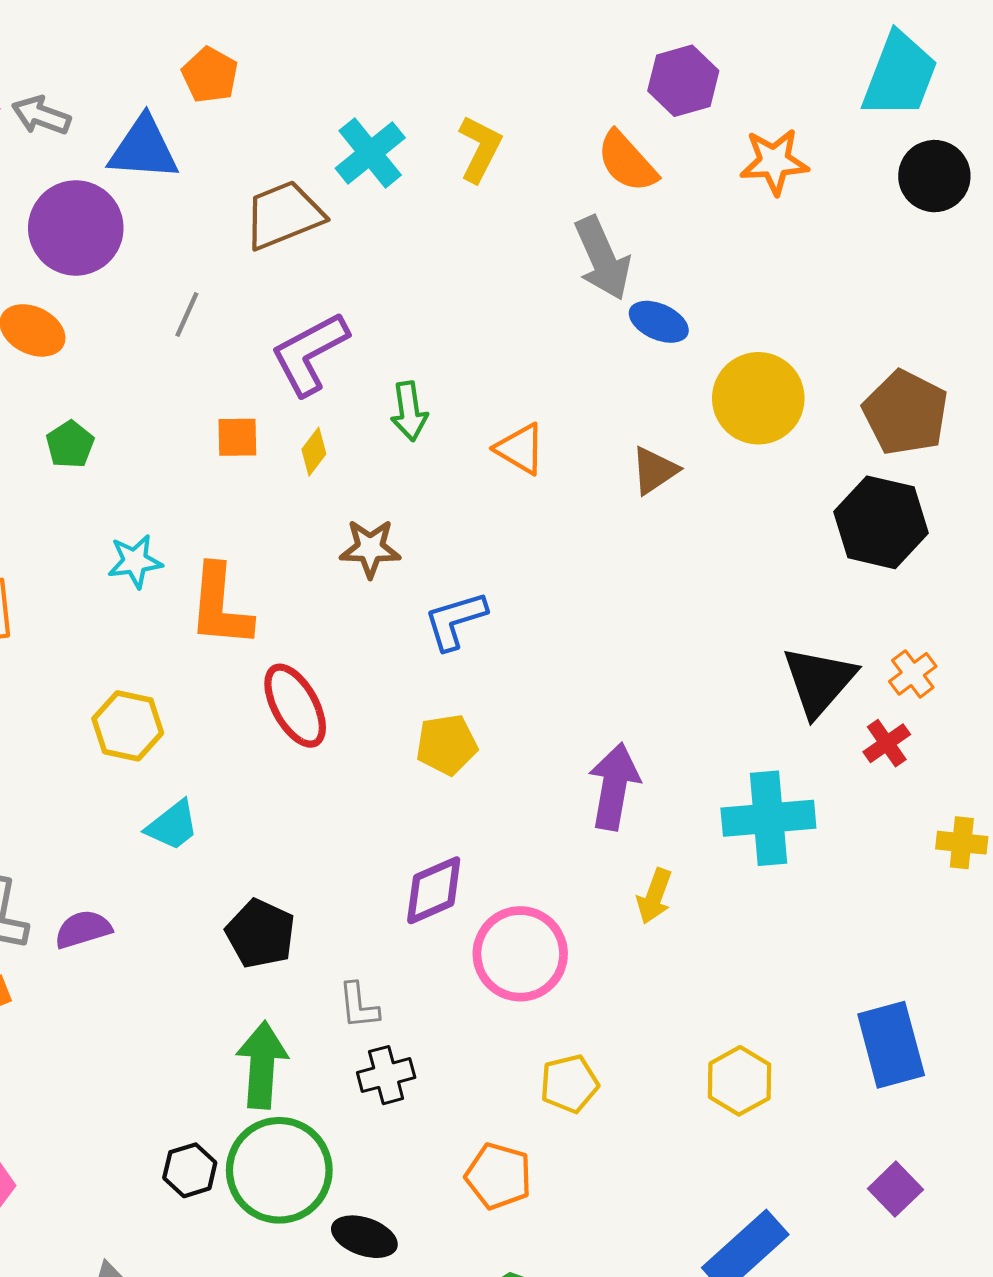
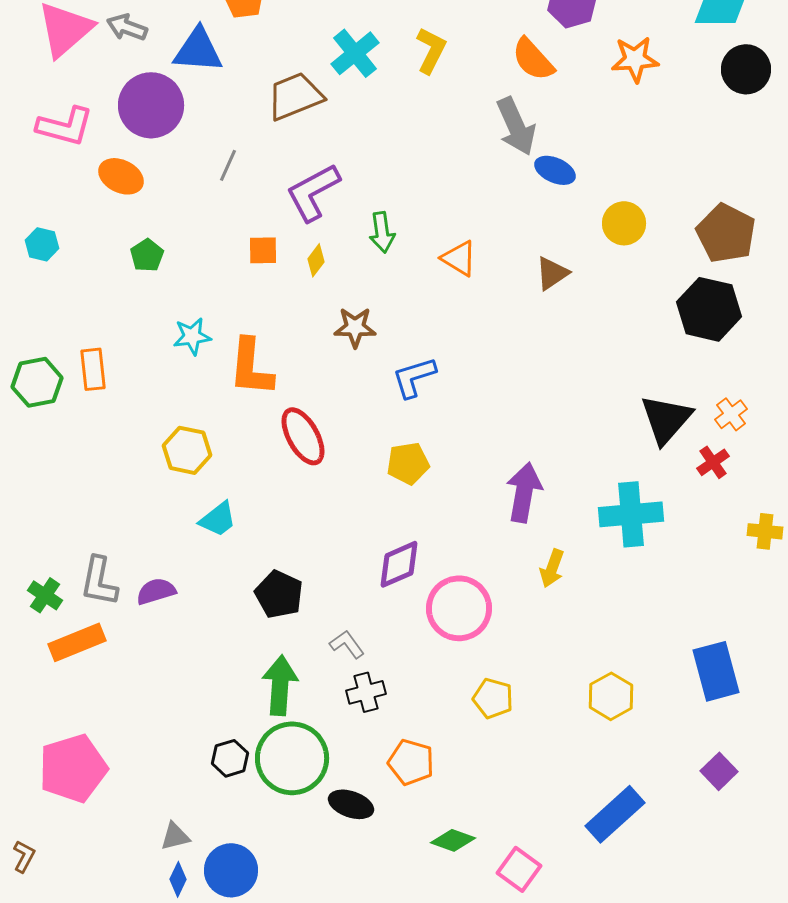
yellow circle: (758, 398) -> (624, 223), size x0.7
gray L-shape: (359, 1006) -> (347, 644), turned 150
yellow pentagon: (569, 1084) -> (493, 698), turned 30
orange pentagon: (499, 1176) -> (411, 762), moved

